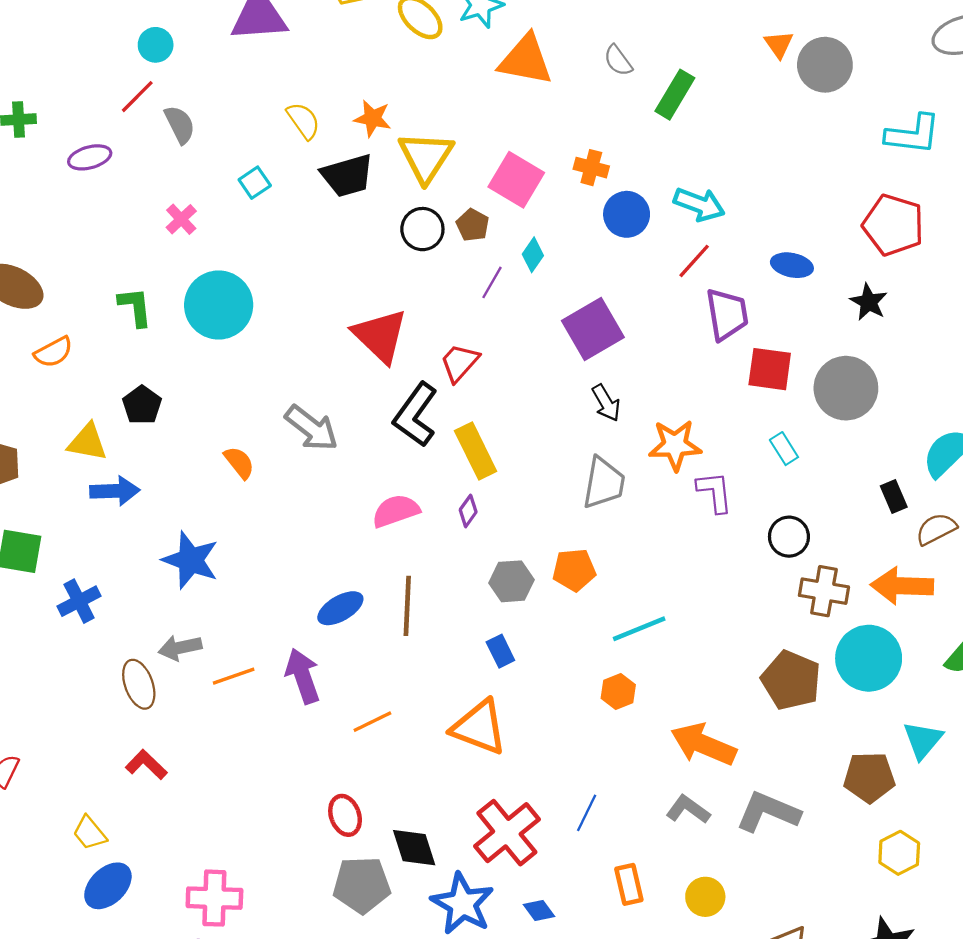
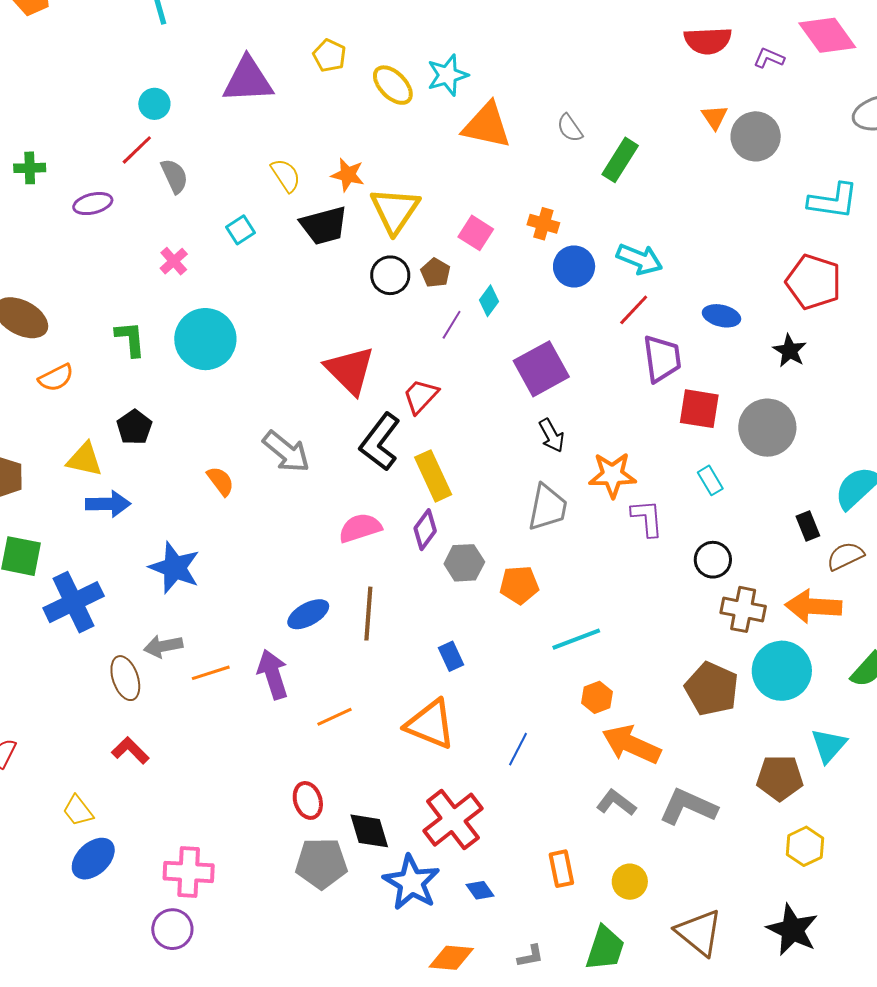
pink square: (516, 180) -> (476, 233), size x0.7
purple diamond: (468, 511) -> (425, 530), size x1.4
gray hexagon: (512, 581) -> (464, 563), moved
blue cross: (79, 601) -> (74, 602), size x1.5
orange hexagon: (618, 692) -> (597, 697), moved
blue line: (587, 813) -> (518, 749), moved

